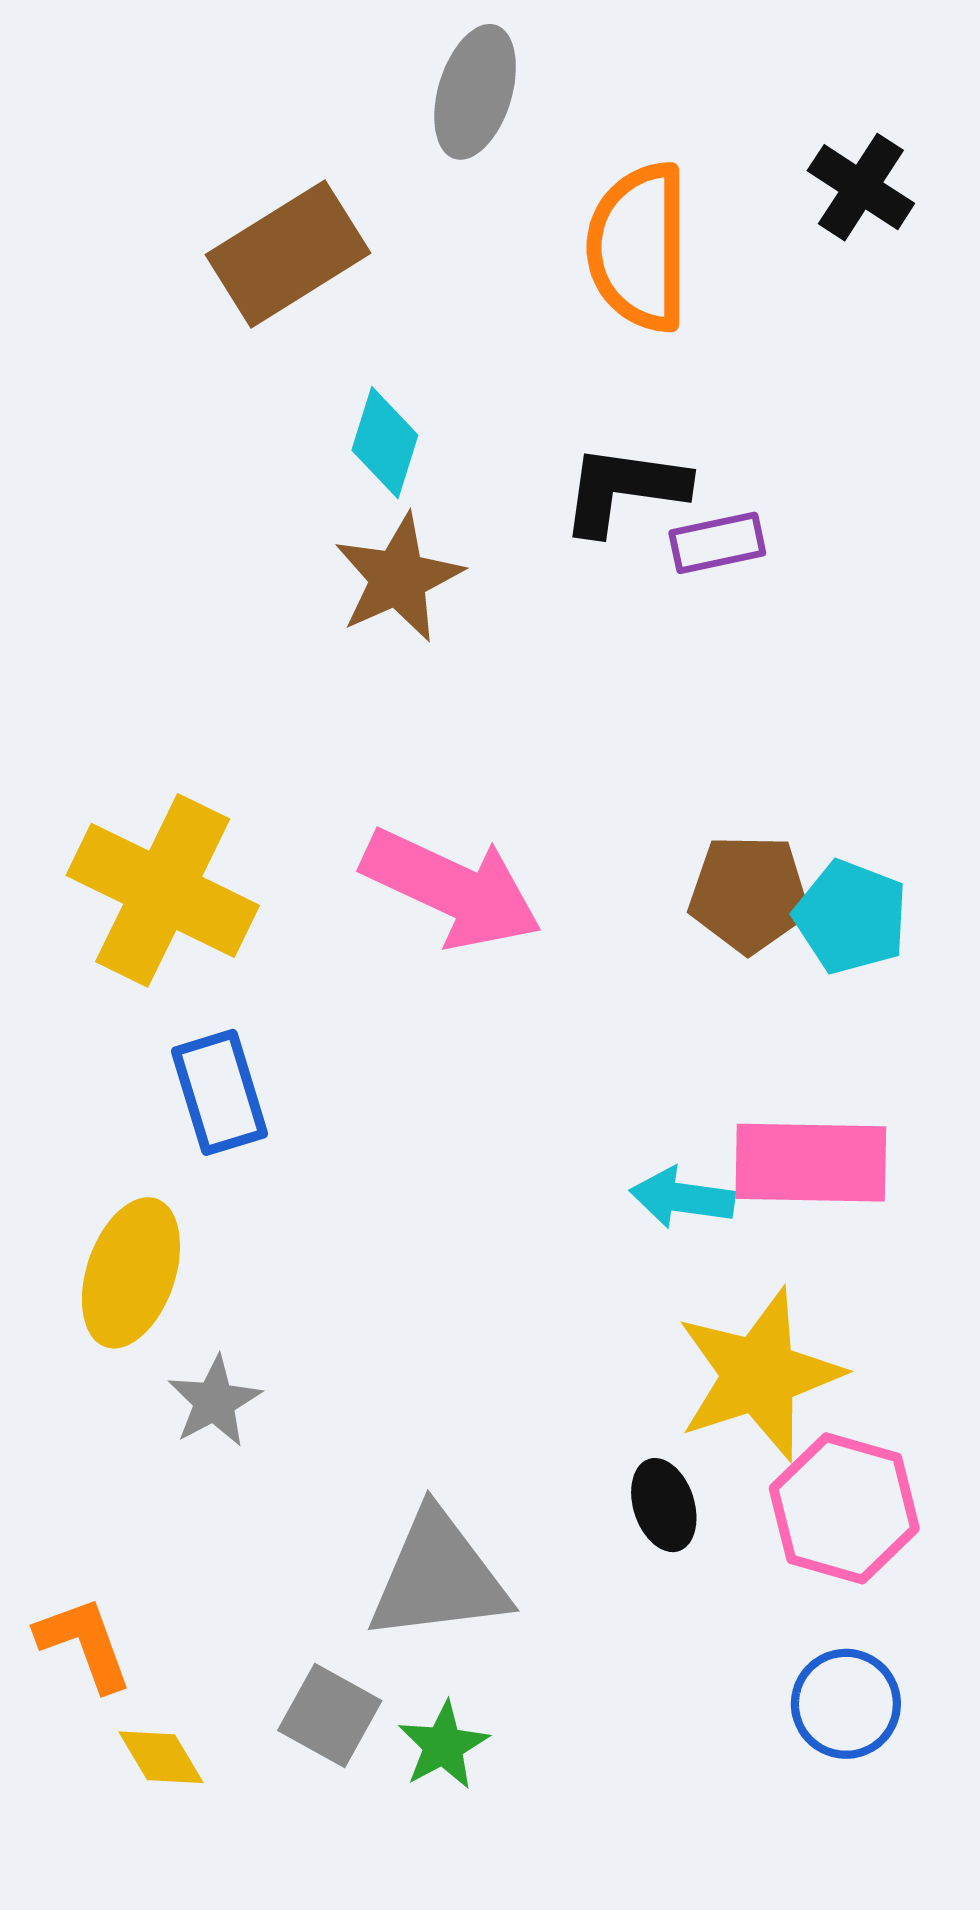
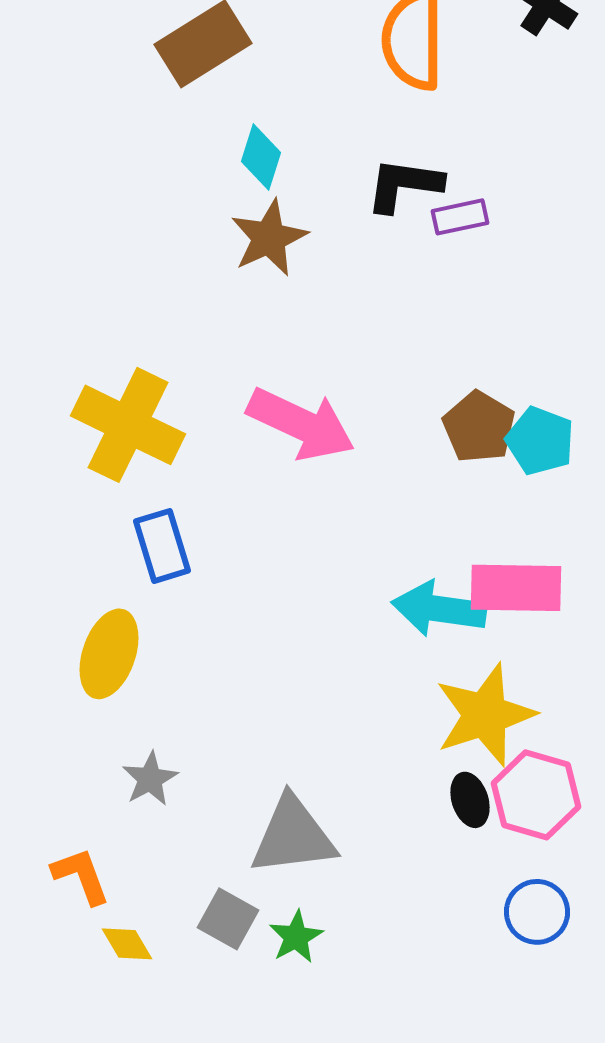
brown pentagon: (749, 894) -> (479, 427), turned 30
cyan arrow: (682, 1198) -> (439, 609), size x1.5
gray star: (214, 1401) -> (150, 779), moved
black ellipse: (664, 1505) -> (470, 800), moved

